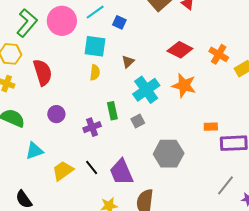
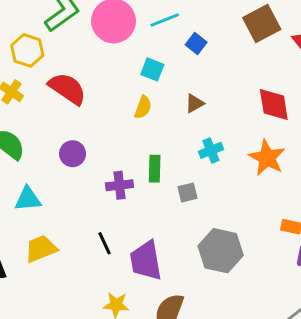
cyan square: (95, 46) -> (152, 69), size x0.7
red diamond: (180, 50) -> (274, 105), turned 40
red semicircle: (43, 72) -> (67, 89), turned -52
cyan cross: (146, 90) -> (211, 150), size x0.6
yellow trapezoid: (63, 171) -> (41, 249), moved

